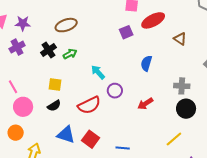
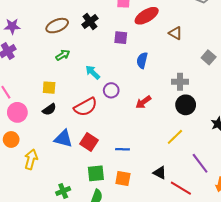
purple square: (126, 32) -> (121, 38), moved, turned 32
black cross: (49, 50) -> (90, 21), moved

